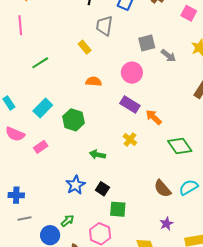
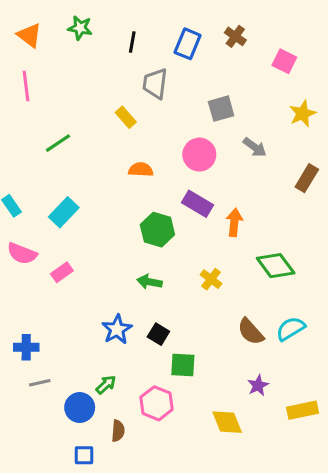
gray arrow: (168, 56) -> (255, 147), moved
orange arrow: (154, 117) -> (234, 222), turned 54
green hexagon: (73, 120) -> (157, 230), moved
yellow cross: (130, 140) -> (211, 279), moved

